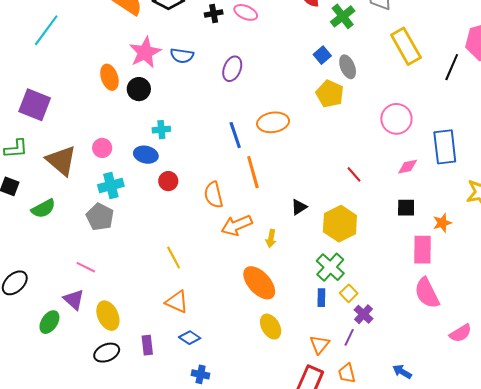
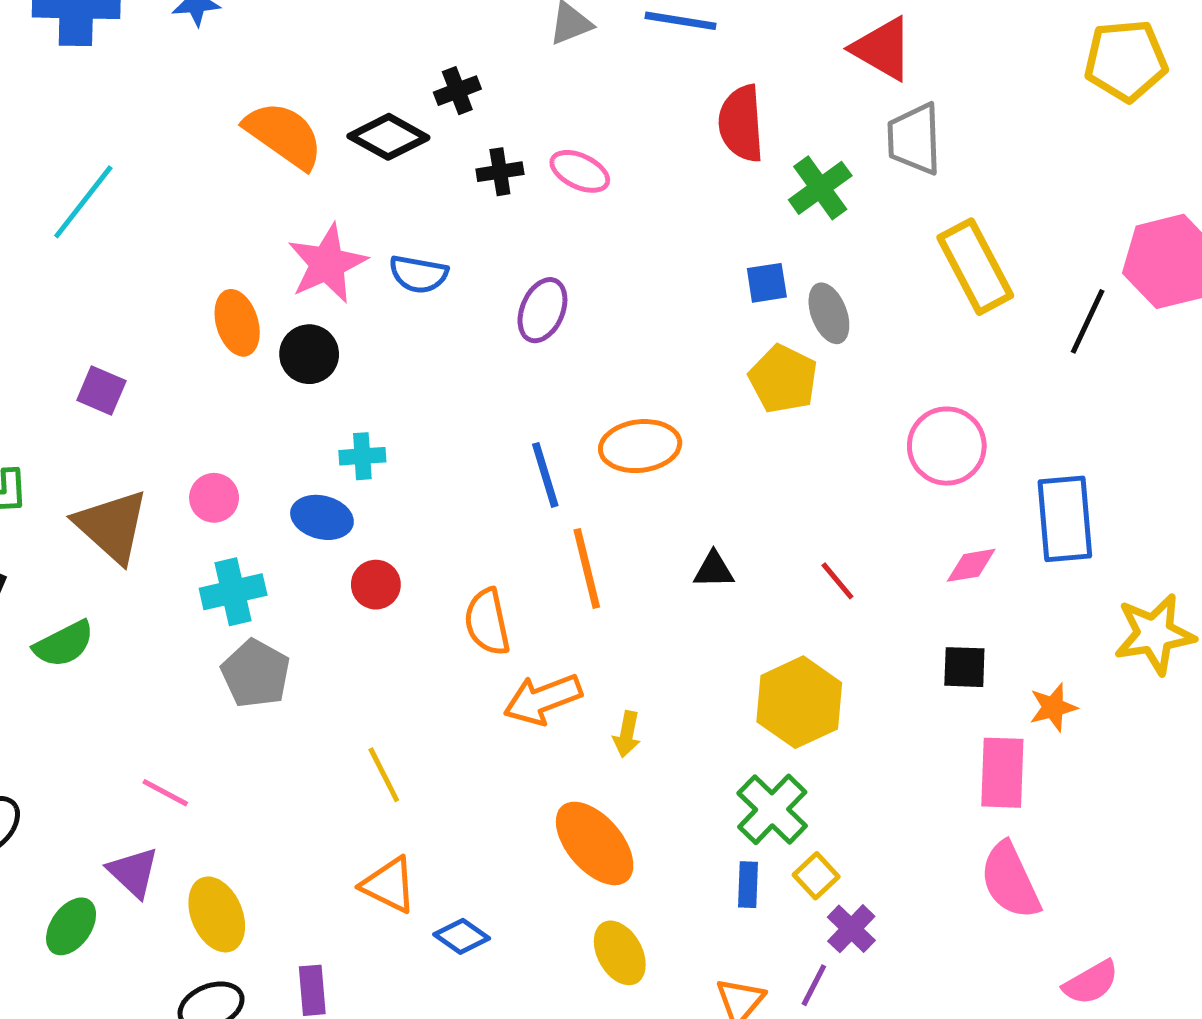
blue square: (322, 55) -> (767, 283), turned 30
purple square: (35, 105) -> (101, 391), moved, size x0.6
black triangle: (299, 207) -> (714, 570), moved, turned 30
gray pentagon: (100, 217) -> (256, 674), moved
blue diamond: (190, 338) -> (462, 936), moved

